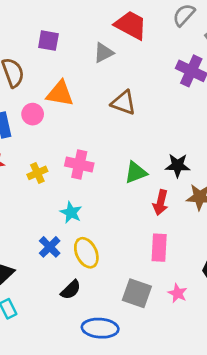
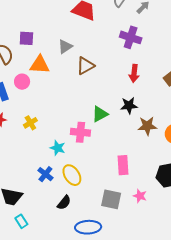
purple square: (48, 41) -> (26, 38), moved
gray triangle: (104, 53) -> (65, 47), moved
brown triangle: (124, 103) -> (85, 66), turned -42
pink cross: (79, 165) -> (80, 132), moved
red arrow: (161, 203) -> (134, 73), moved

